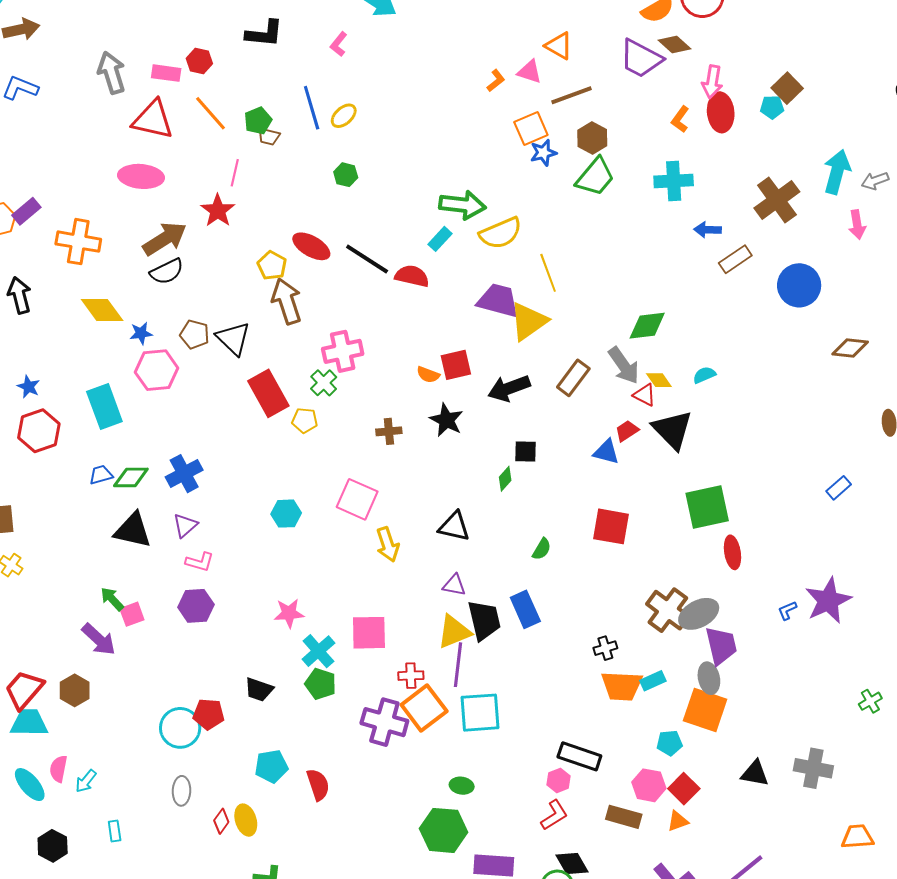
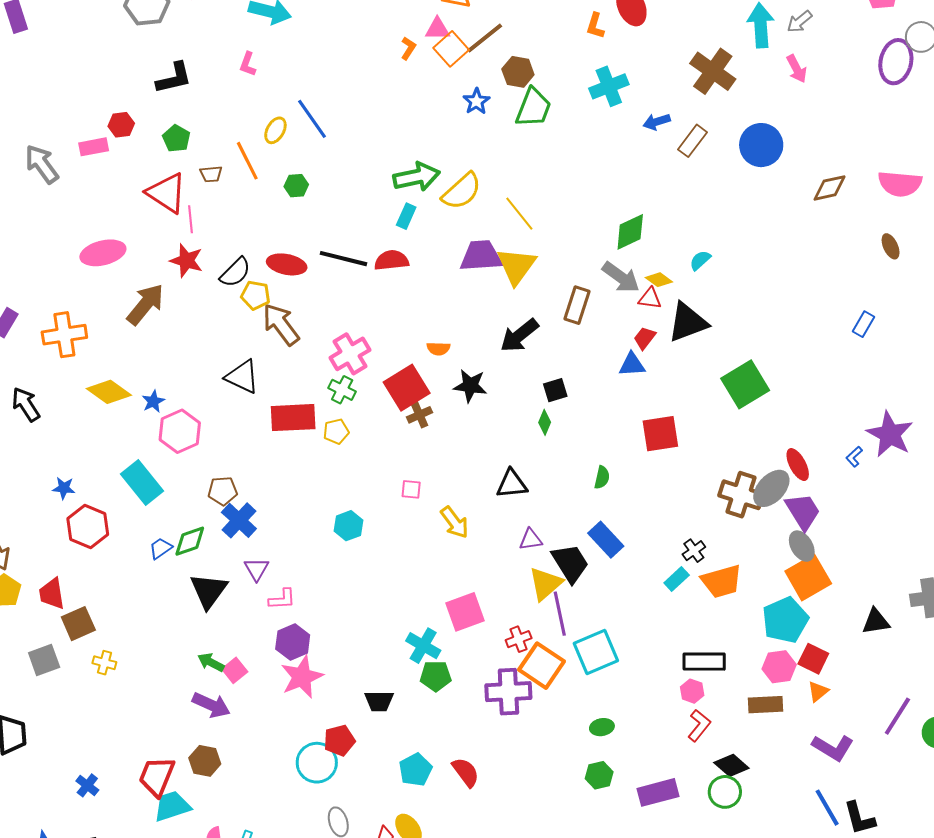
blue line: (312, 108) -> (312, 119), moved
orange line: (211, 113) -> (247, 161), moved, turned 33
red triangle: (153, 120) -> (167, 193), moved, turned 39
green pentagon: (258, 121) -> (176, 139), moved
orange square: (531, 129) -> (451, 49), moved
black semicircle: (167, 271) -> (235, 272), moved
brown pentagon: (194, 334) -> (223, 491), moved
red square: (456, 365) -> (407, 388), moved, size x1.4
red rectangle: (268, 393) -> (293, 418), turned -45
black triangle: (673, 430) -> (688, 322), turned -48
pink square: (357, 499) -> (411, 489), size x0.5
black triangle: (133, 530) -> (209, 591), turned -48
red ellipse: (732, 552) -> (798, 465), moved
pink star: (289, 613) -> (302, 677), moved, size x1.4
cyan rectangle: (653, 681) -> (677, 579), moved
orange square: (705, 710) -> (808, 577), turned -30
cyan pentagon: (670, 743) -> (785, 620), size x1.8
green hexagon: (444, 830) -> (599, 775), size x0.6

